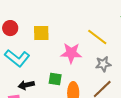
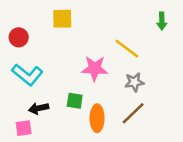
yellow square: (41, 33) -> (62, 19), moved

